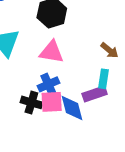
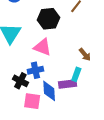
pink square: (52, 102) -> (32, 101), moved

